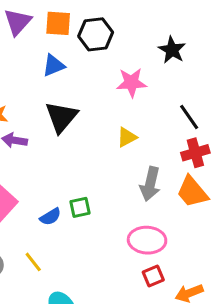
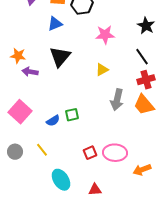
black star: (172, 50) -> (146, 26), moved
pink ellipse: (147, 240) -> (115, 153), moved
red square: (153, 276) -> (90, 153), moved

